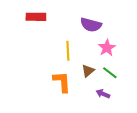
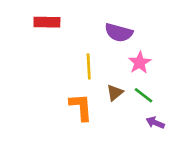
purple arrow: (103, 94) -> (155, 123), moved

